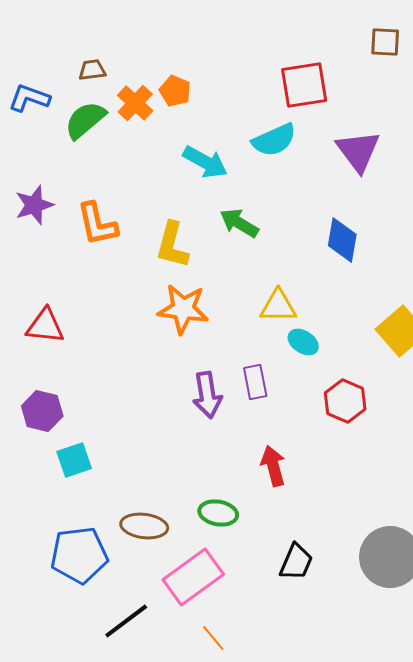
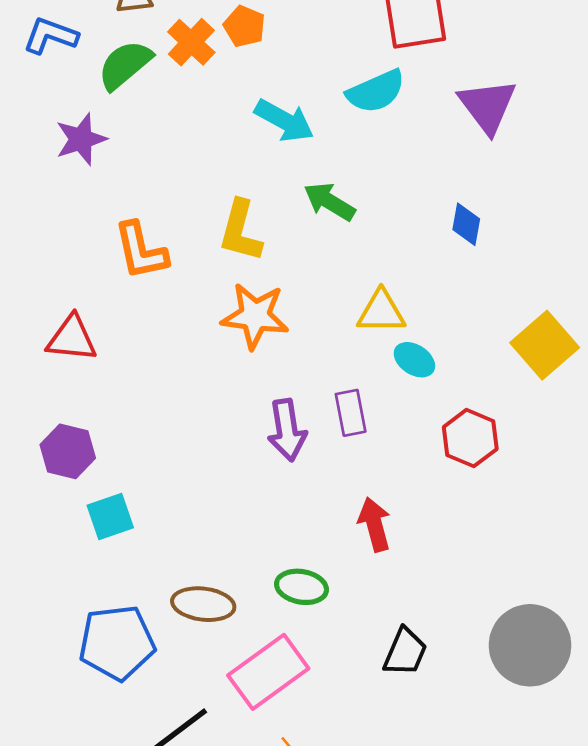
purple star: (34, 205) -> (81, 139), moved
orange L-shape: (97, 224) -> (141, 251), moved
blue diamond: (342, 240) -> (466, 224), size x0.7

